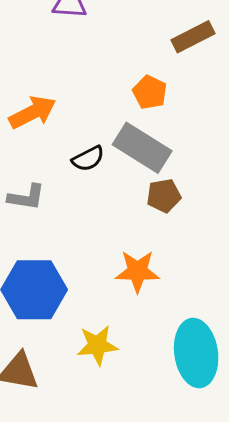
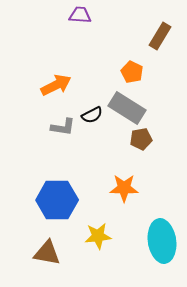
brown rectangle: (193, 37) -> (160, 36), turned -32
gray L-shape: (26, 197) -> (63, 127), moved

